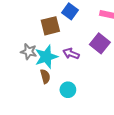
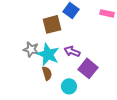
purple square: (100, 43) -> (88, 68), moved
cyan star: (46, 57) -> (48, 54), turned -30

